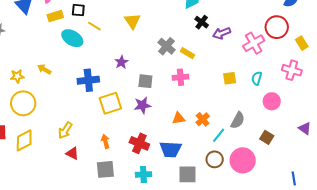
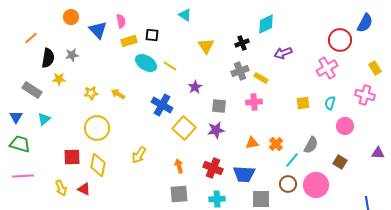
black cross: (202, 22) -> (242, 43), moved, turned 32
yellow line: (94, 26) -> (170, 66), moved
red circle: (277, 27) -> (340, 40), moved
purple arrow: (222, 33) -> (283, 53), moved
gray cross: (166, 46) -> (240, 71), turned 30
yellow star: (17, 76) -> (91, 93), moved
blue cross: (88, 80) -> (162, 105), turned 35
yellow square: (110, 103) -> (184, 128), turned -30
purple triangle: (305, 128) -> (378, 153), turned -32
yellow diamond: (24, 140) -> (98, 165), turned -50
red triangle: (72, 153) -> (84, 189), moved

